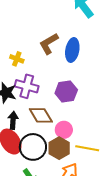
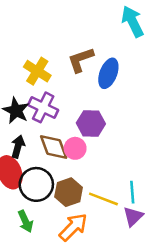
yellow cross: (17, 59) -> (37, 71), size x1.5
pink circle: (64, 130) -> (75, 148), moved

